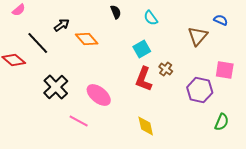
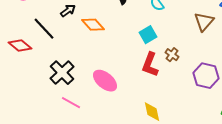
pink line: (79, 121) -> (71, 103), moved

